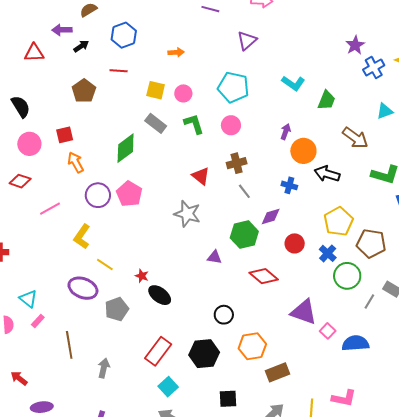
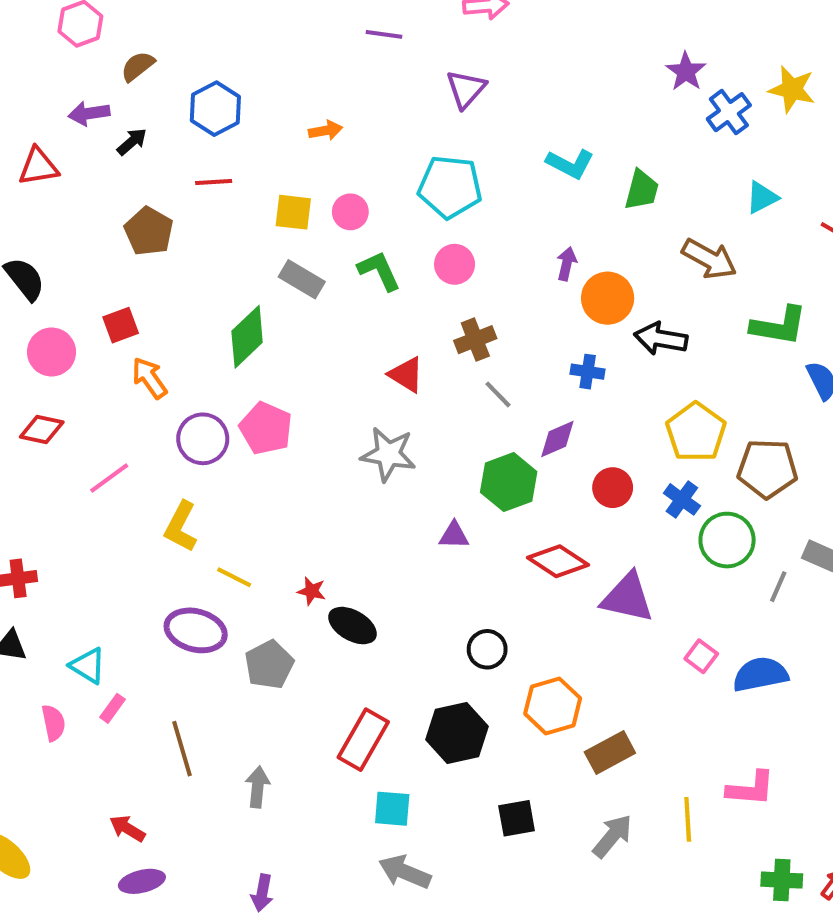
purple triangle: (304, 312) -> (627, 598), moved
red arrow: (19, 378) -> (127, 828), moved
cyan square: (168, 387) -> (392, 809), turned -36

